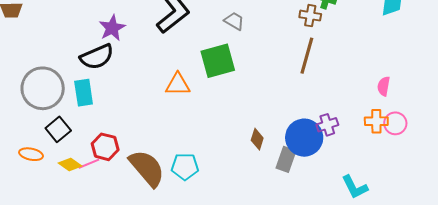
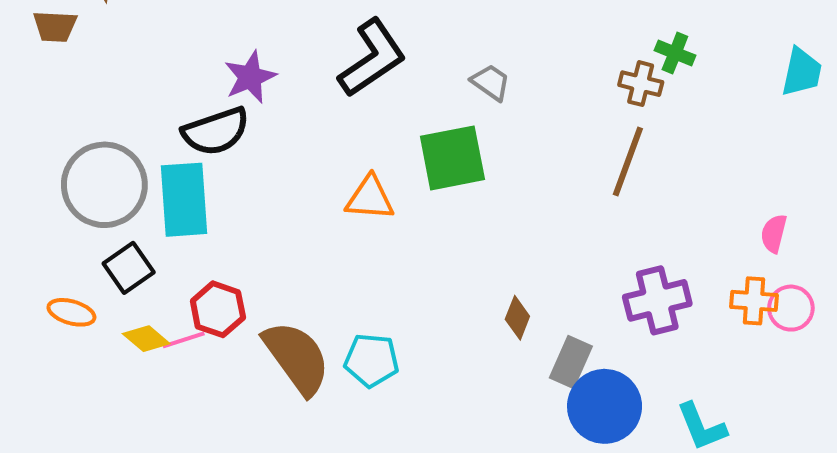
cyan rectangle: (84, 93) -> (184, 200), size x1.4
purple cross: (327, 125) -> (657, 300), size x1.5
blue circle: (304, 138) -> (605, 406), moved

